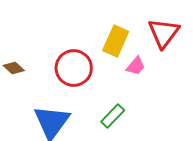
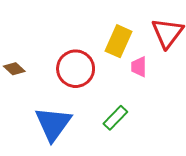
pink trapezoid: (136, 66) -> (139, 67), turned 140

